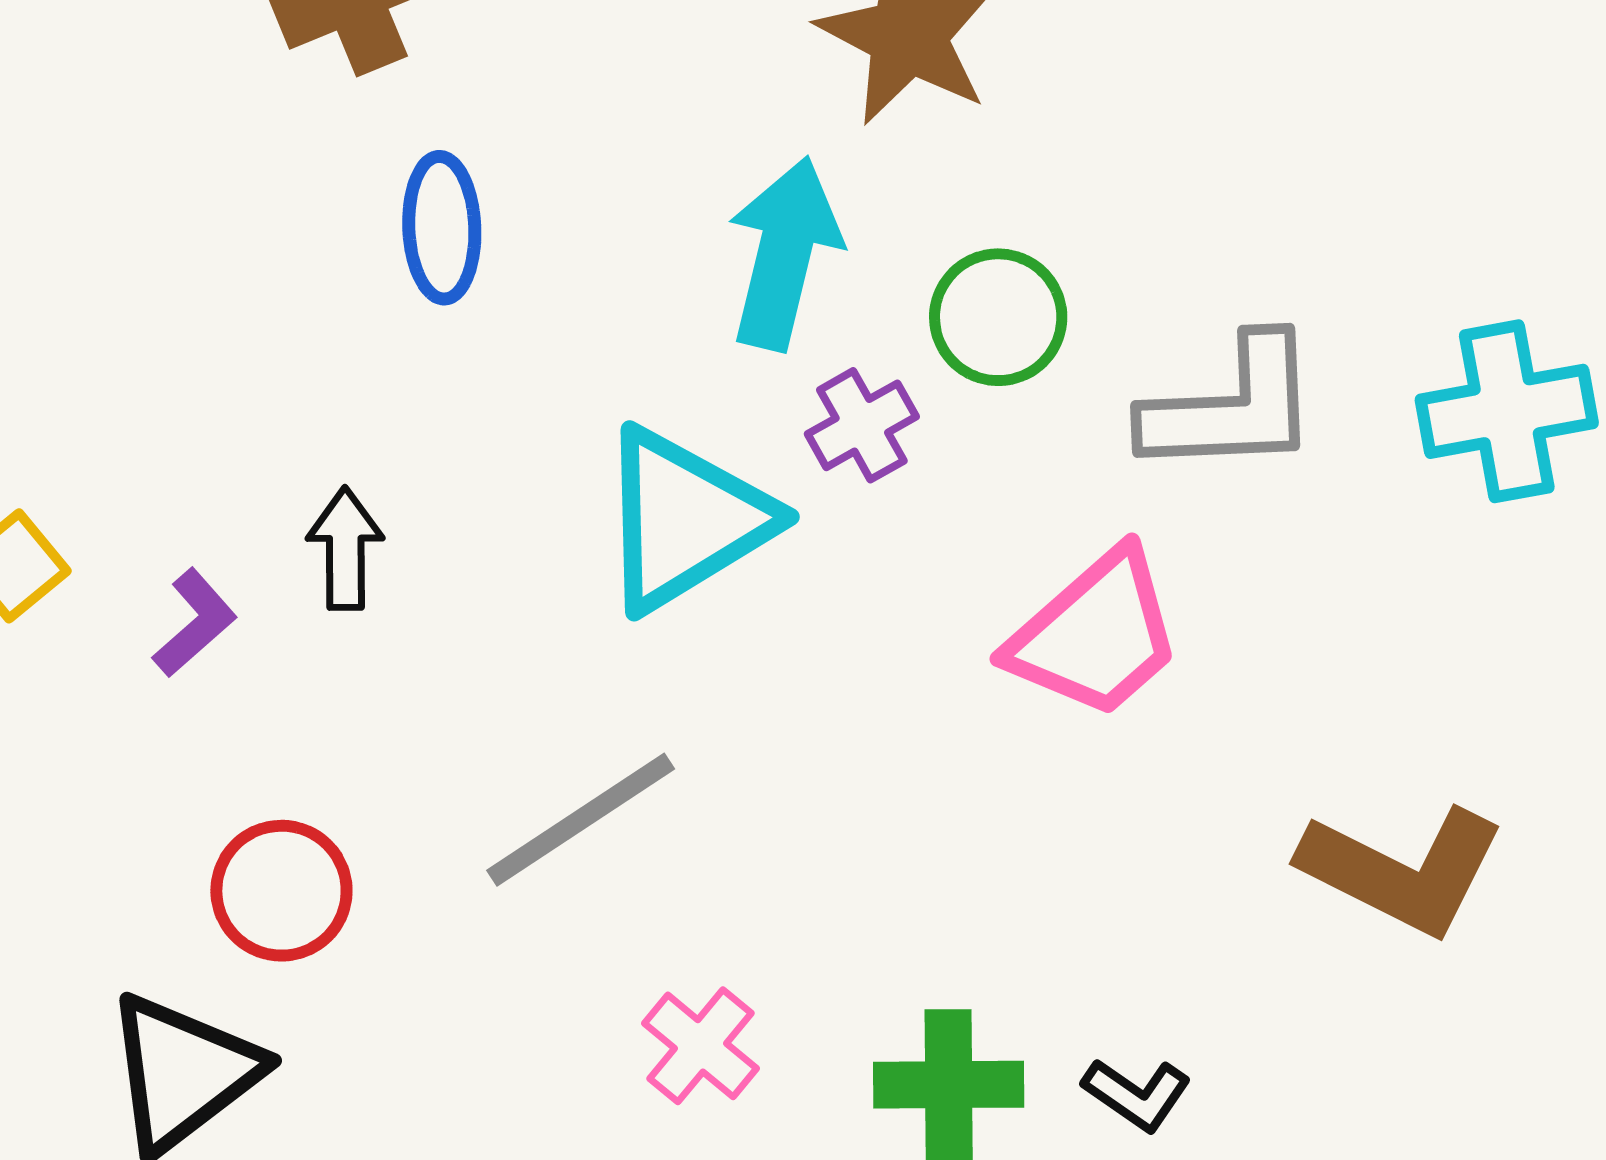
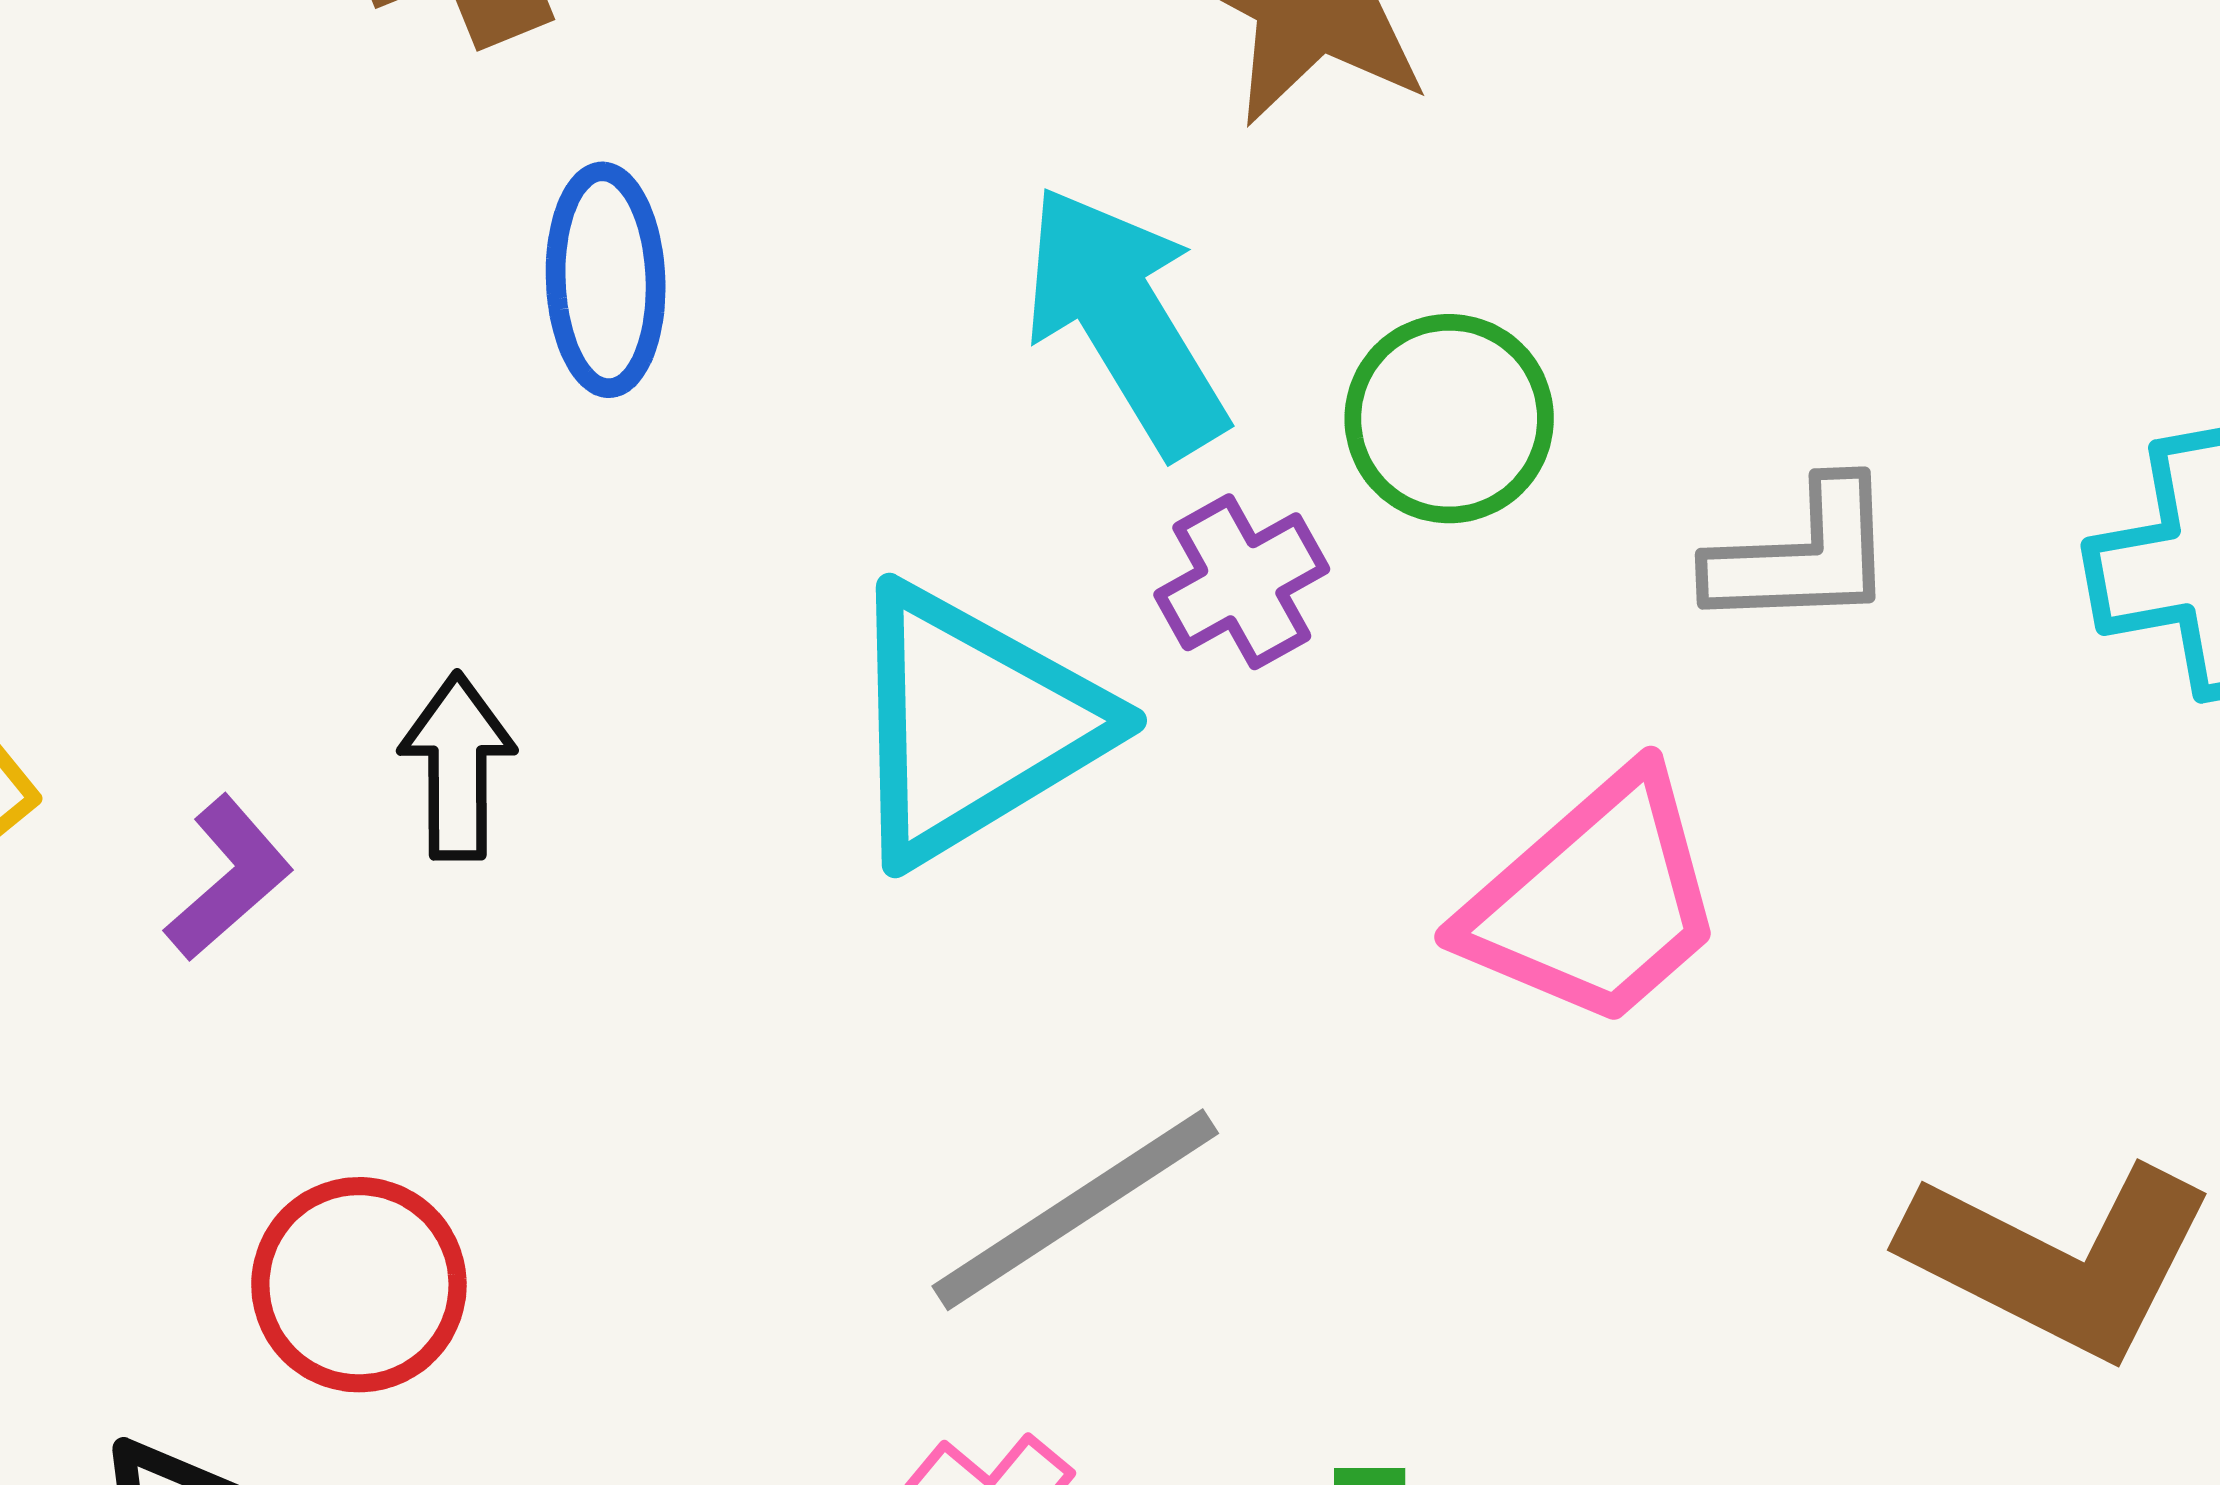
cyan arrow: (784, 253) -> (1125, 320), turned -45
gray L-shape: (1231, 407) -> (1803, 555), size x0.7
gray line: (581, 820) -> (1075, 1210), moved

